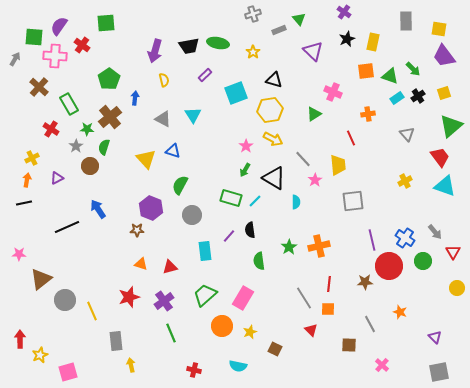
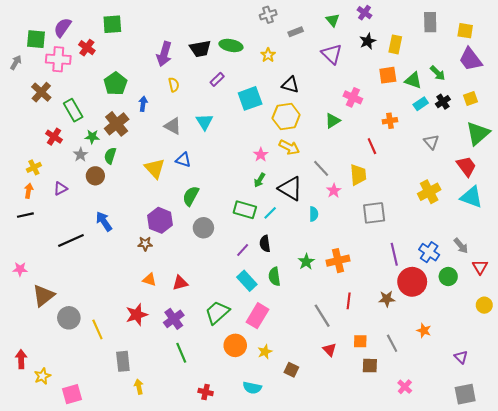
green triangle: (299, 19) -> (333, 20), moved
yellow cross: (405, 181) -> (429, 192), size x1.5
cyan rectangle: (205, 251) -> (247, 281), moved, turned -36
orange square: (328, 309) -> (360, 341), moved

